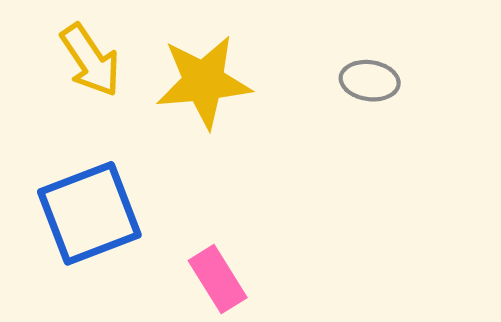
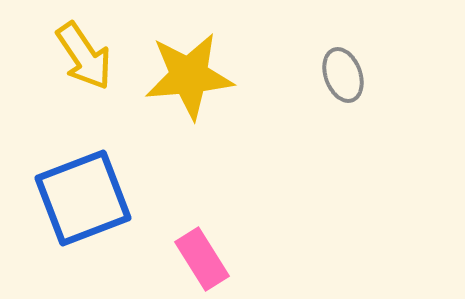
gray ellipse: (370, 81) -> (343, 75), turned 62

